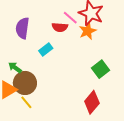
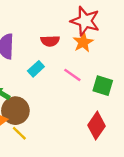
pink line: (70, 18) -> (72, 75), moved
green square: (101, 69) -> (103, 86), turned -30

